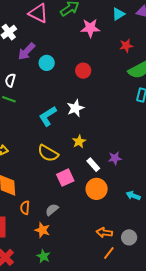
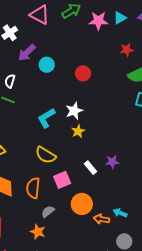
pink star: (90, 28) -> (98, 21), moved
yellow star: (79, 141) -> (78, 131), moved
orange circle: (97, 189) -> (82, 204), moved
cyan arrow: (133, 196) -> (120, 213), moved
orange semicircle: (25, 208) -> (33, 188), moved, size x1.5
orange arrow: (104, 233) -> (101, 219), moved

